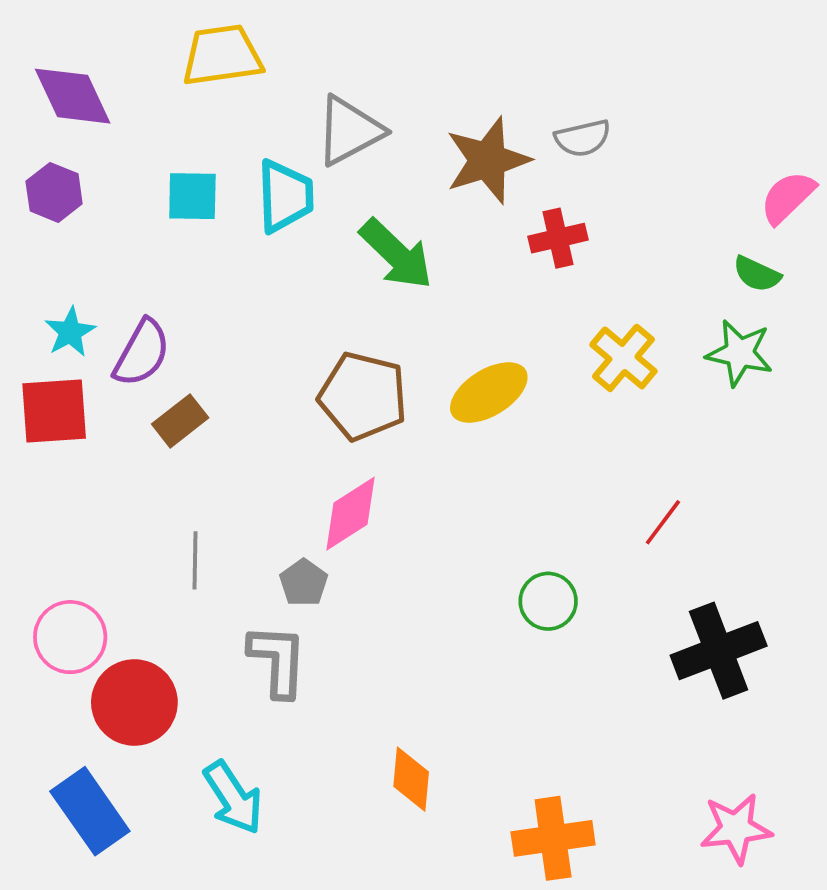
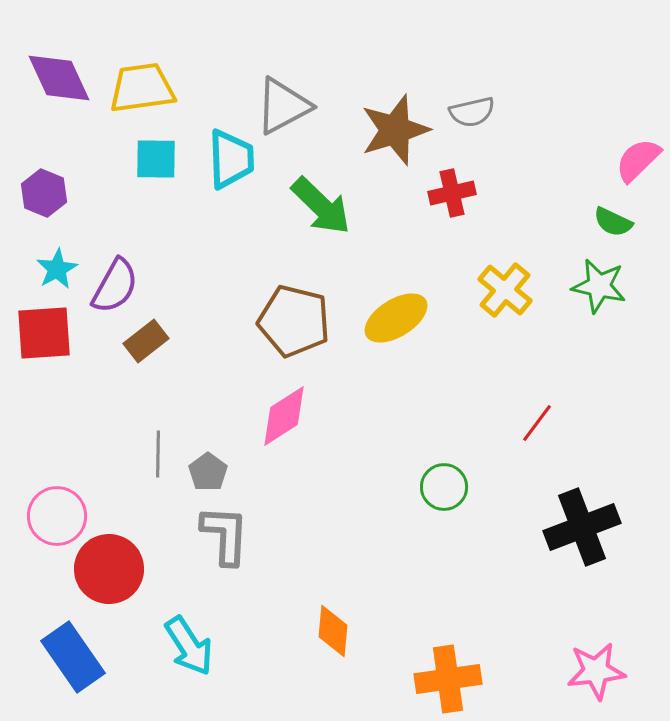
yellow trapezoid: (222, 55) -> (142, 88), moved
purple hexagon: (54, 192) -> (44, 193), moved
gray pentagon: (304, 583) -> (208, 472), moved

